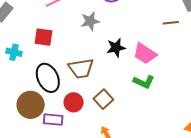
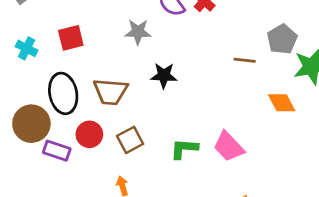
red square: (44, 37) -> (71, 38), turned -36
pink trapezoid: (145, 54) -> (229, 147), moved
green L-shape: (144, 82) -> (184, 149), moved, turned 145

